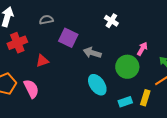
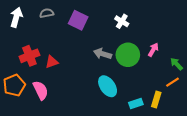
gray semicircle: (46, 20) -> (47, 13), moved
purple square: (68, 38) -> (78, 20), moved
red cross: (17, 43) -> (29, 56), moved
green circle: (127, 67) -> (128, 55), moved

